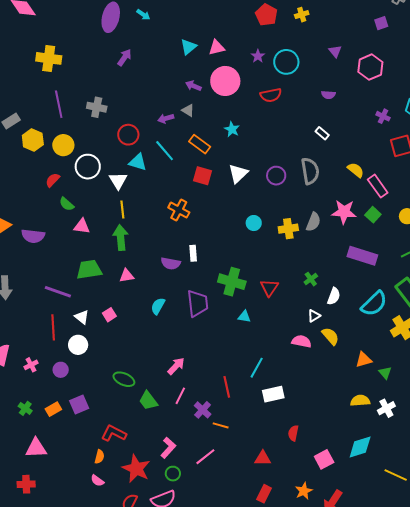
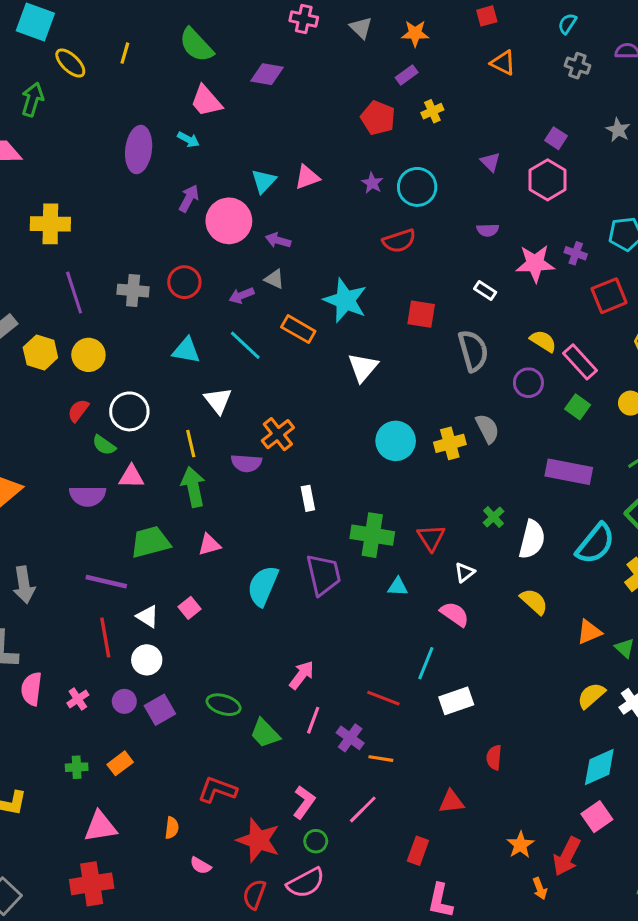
purple square: (381, 23) -> (556, 138), moved, turned -32
purple arrow: (124, 57) -> (189, 198), moved
pink circle: (225, 81) -> (229, 221), moved
cyan star: (232, 129) -> (345, 300), size x1.8
red circle: (128, 135) -> (184, 282), moved
cyan triangle: (138, 162) -> (186, 350), moved
white circle: (88, 167) -> (129, 411), moved
red square: (203, 176) -> (421, 314), moved
purple circle: (276, 176) -> (528, 383), moved
white triangle: (118, 181) -> (218, 401), moved
orange cross: (179, 210) -> (278, 434), turned 30
pink star: (344, 212) -> (535, 263), moved
gray semicircle: (313, 222) -> (487, 429), turned -42
cyan circle: (254, 223) -> (396, 441), size x1.6
purple semicircle: (33, 236) -> (88, 496), moved
purple semicircle: (171, 263) -> (246, 463), moved
white semicircle: (334, 296) -> (532, 539), size x1.4
cyan semicircle: (158, 306) -> (263, 586), size x1.5
white triangle: (314, 316) -> (465, 572), moved
pink semicircle: (301, 341) -> (455, 614), moved, turned 30
red line: (227, 387) -> (383, 698), turned -50
yellow semicircle: (360, 401) -> (591, 696), turned -30
purple square: (79, 405) -> (160, 710), moved
green cross: (25, 408) -> (77, 767), turned -32
orange semicircle: (99, 457) -> (172, 828), moved
pink square: (324, 459) -> (597, 817), moved
red cross: (26, 484) -> (92, 884), size x1.5
red rectangle: (264, 494) -> (418, 851), moved

